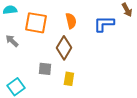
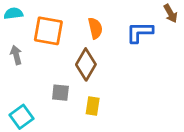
gray arrow: (12, 41) -> (16, 55), turned 32

